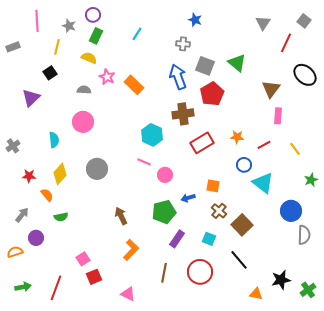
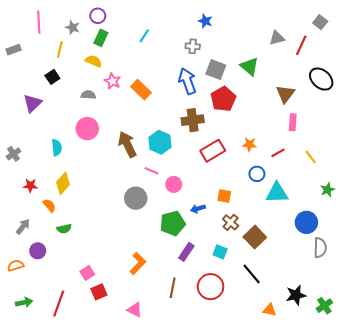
gray triangle: (263, 23) -> (277, 38), moved, turned 42
gray circle: (97, 169) -> (136, 198), moved
cyan triangle: (263, 183) -> (277, 193), turned -40
brown arrow: (121, 216) -> (127, 144), moved, size x1.4

